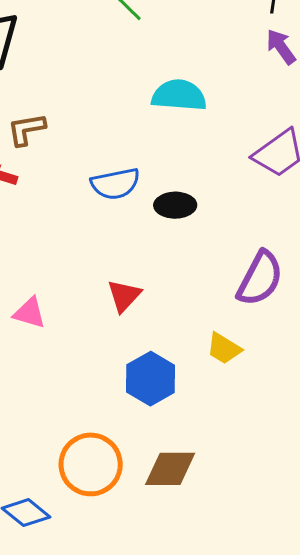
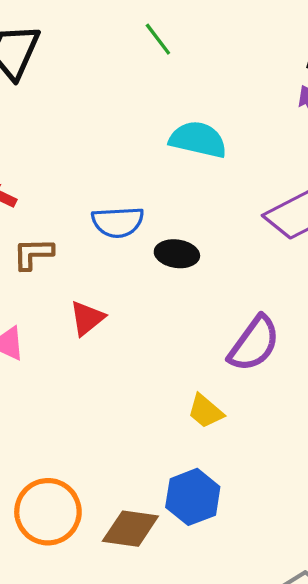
brown L-shape: (26, 129) -> (33, 254), moved
red triangle: (124, 296) -> (87, 318), moved
blue hexagon: (151, 379) -> (193, 497), moved

